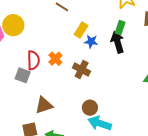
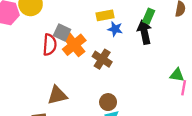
yellow rectangle: (81, 30) -> (105, 15), turned 42
orange cross: (55, 59) -> (74, 45), size x1.5
gray square: (23, 75) -> (62, 32), moved

